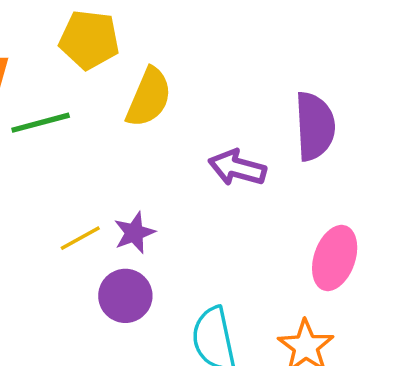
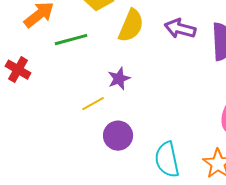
purple arrow: (237, 168) -> (180, 29), moved
purple star: (134, 233) -> (119, 79), moved

